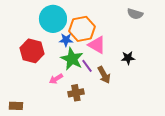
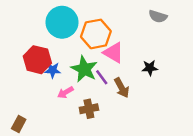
blue star: (66, 40) -> (53, 70), moved
brown rectangle: (16, 106) -> (19, 124), turned -64

